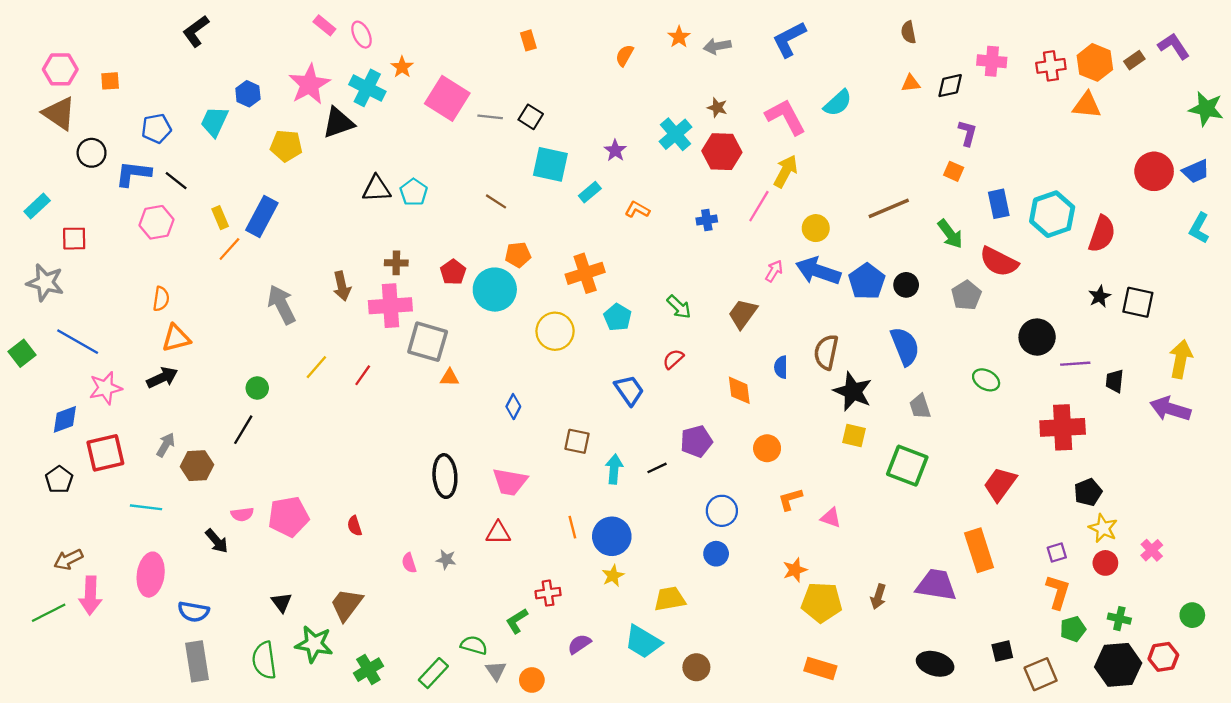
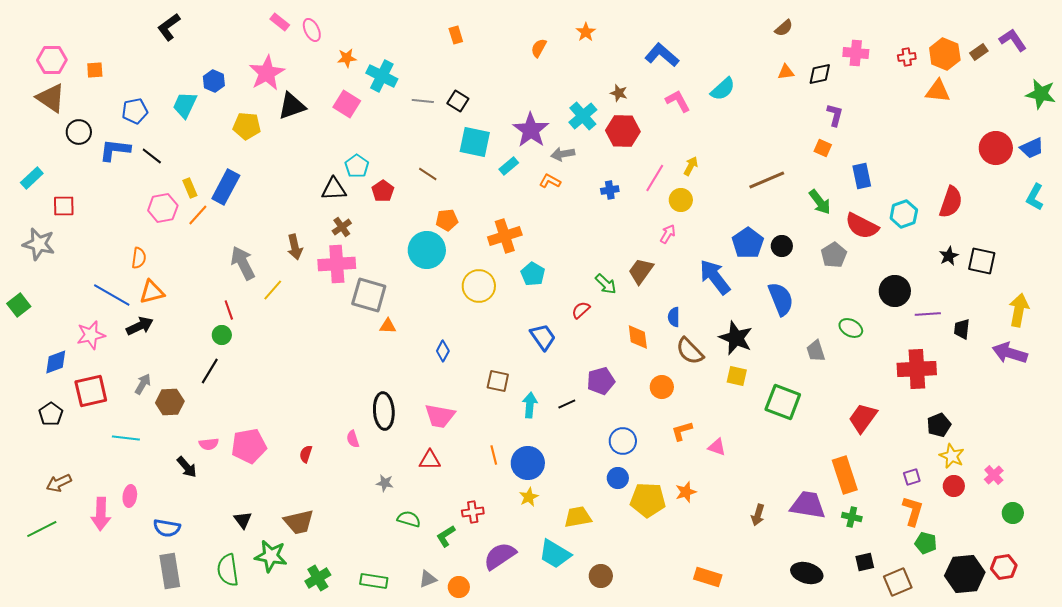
brown semicircle: (908, 32) -> (784, 28), turned -120
blue L-shape: (789, 39) -> (662, 55), moved, turned 68
gray arrow: (717, 46) -> (563, 154), moved
red cross: (1051, 66) -> (907, 57), size x0.7
orange star: (402, 67) -> (347, 58), turned 30
cyan cross: (367, 88) -> (382, 76), moved
pink square: (447, 98) -> (347, 104), moved, size x0.7
pink L-shape: (786, 117) -> (678, 101), size x0.7
purple star: (615, 150) -> (531, 130), size x1.8
yellow arrow: (786, 171) -> (691, 166), moved, size x0.7
black triangle: (377, 189) -> (334, 189), moved
cyan hexagon: (1052, 214) -> (904, 214), moved, size x0.7
pink hexagon: (156, 222) -> (163, 208), moved
yellow circle: (816, 228) -> (681, 200), moved
brown cross: (396, 263) -> (342, 227), turned -36
blue arrow: (818, 271) -> (715, 277), moved, turned 33
red pentagon: (453, 272) -> (383, 191), moved
green arrow: (679, 307) -> (606, 284), moved
blue line: (78, 342) -> (112, 295), moved
brown semicircle: (826, 352) -> (690, 351), moved, turned -56
yellow line: (316, 367) -> (273, 290), moved
red line: (363, 375) -> (229, 310), moved, turned -54
gray trapezoid: (920, 407) -> (816, 351), moved
red semicircle: (355, 526) -> (306, 454), turned 36
pink semicircle: (409, 563) -> (353, 439), moved
pink ellipse: (151, 575) -> (130, 496), size x0.6
pink arrow: (90, 595) -> (101, 514), moved
yellow pentagon: (822, 602) -> (648, 500), moved
brown trapezoid: (346, 605) -> (299, 522), turned -140
green circle: (1192, 615) -> (1013, 513), moved
green cross: (1119, 619) -> (852, 517), moved
green pentagon: (1073, 629) -> (926, 543), turned 30
purple semicircle: (579, 644) -> (500, 556), size x1.6
green semicircle: (474, 645) -> (409, 519), moved
gray triangle: (496, 671) -> (428, 579), turned 42
green rectangle: (433, 673) -> (374, 581), turned 56

